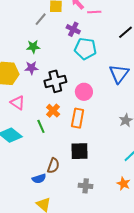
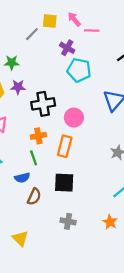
green star: (33, 47) -> (12, 63), moved
orange cross: (53, 111) -> (38, 136), turned 32
green line: (41, 126) -> (34, 158), moved
blue semicircle: (39, 179) -> (22, 178), moved

